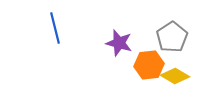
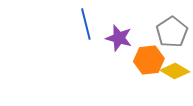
blue line: (55, 28) -> (86, 24), moved

